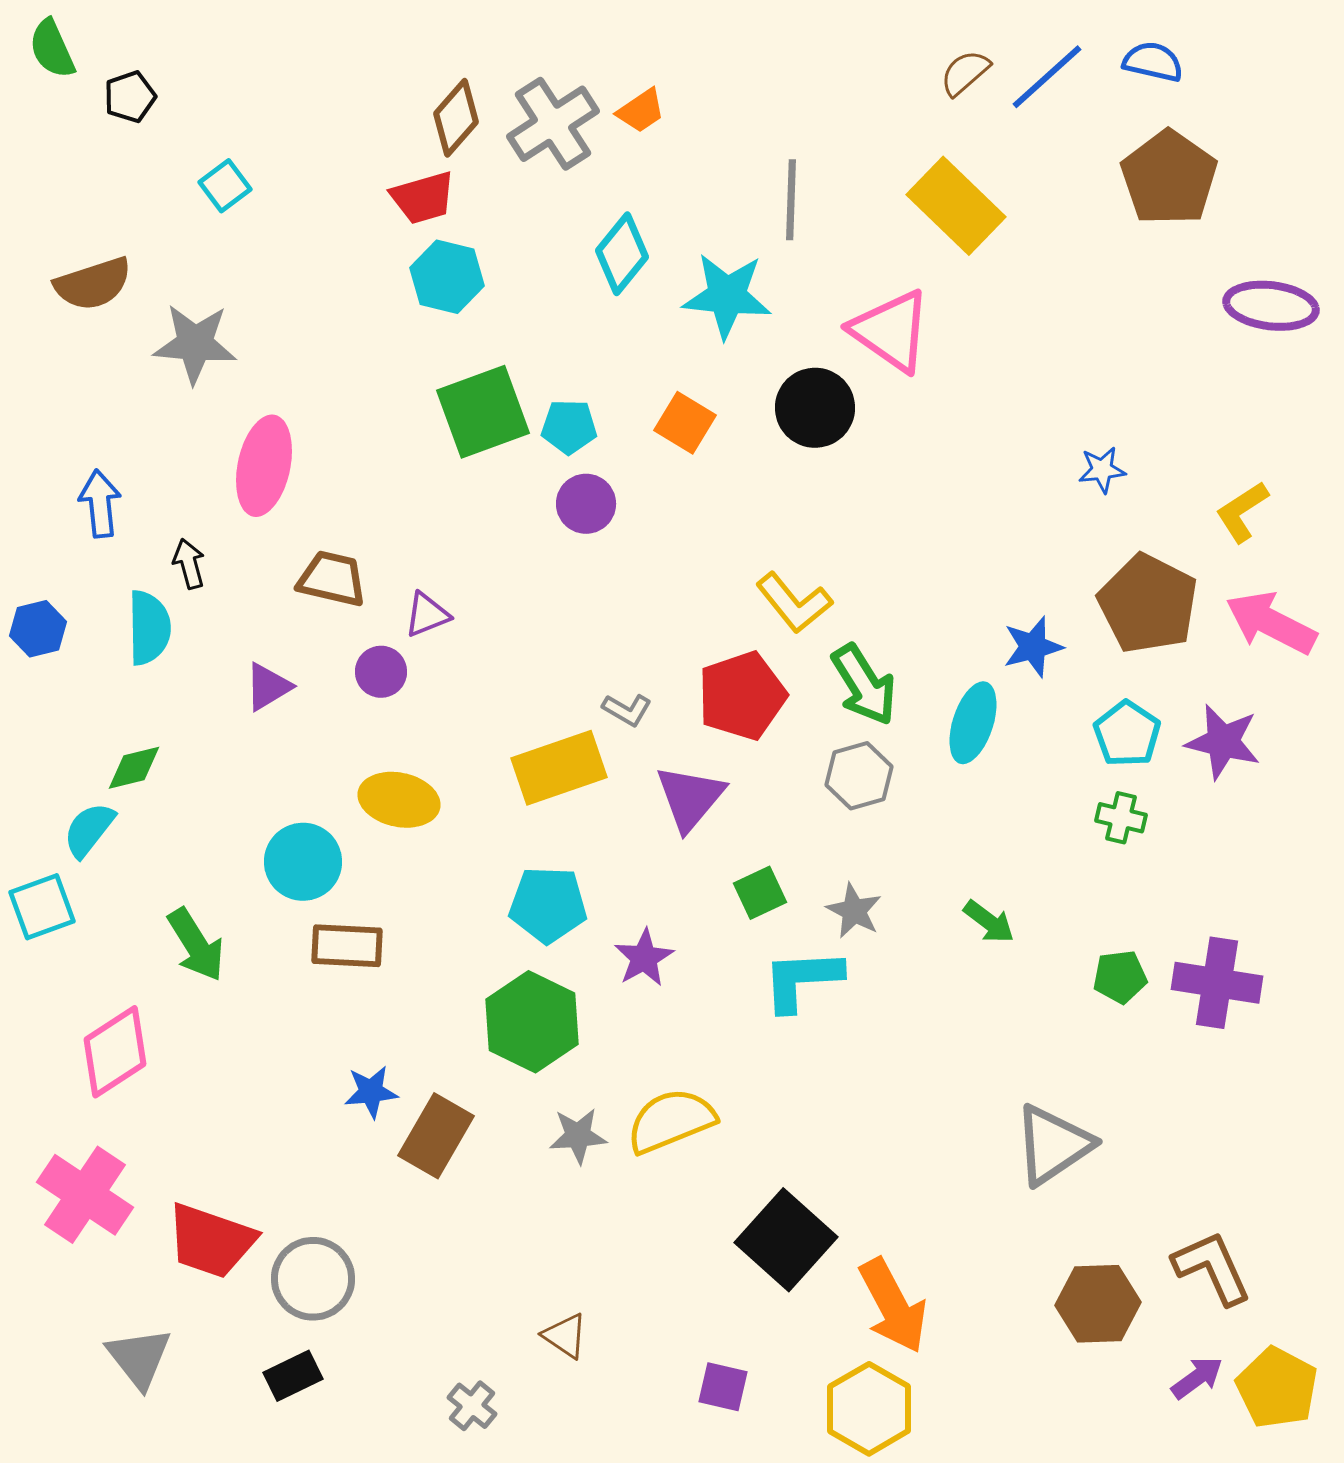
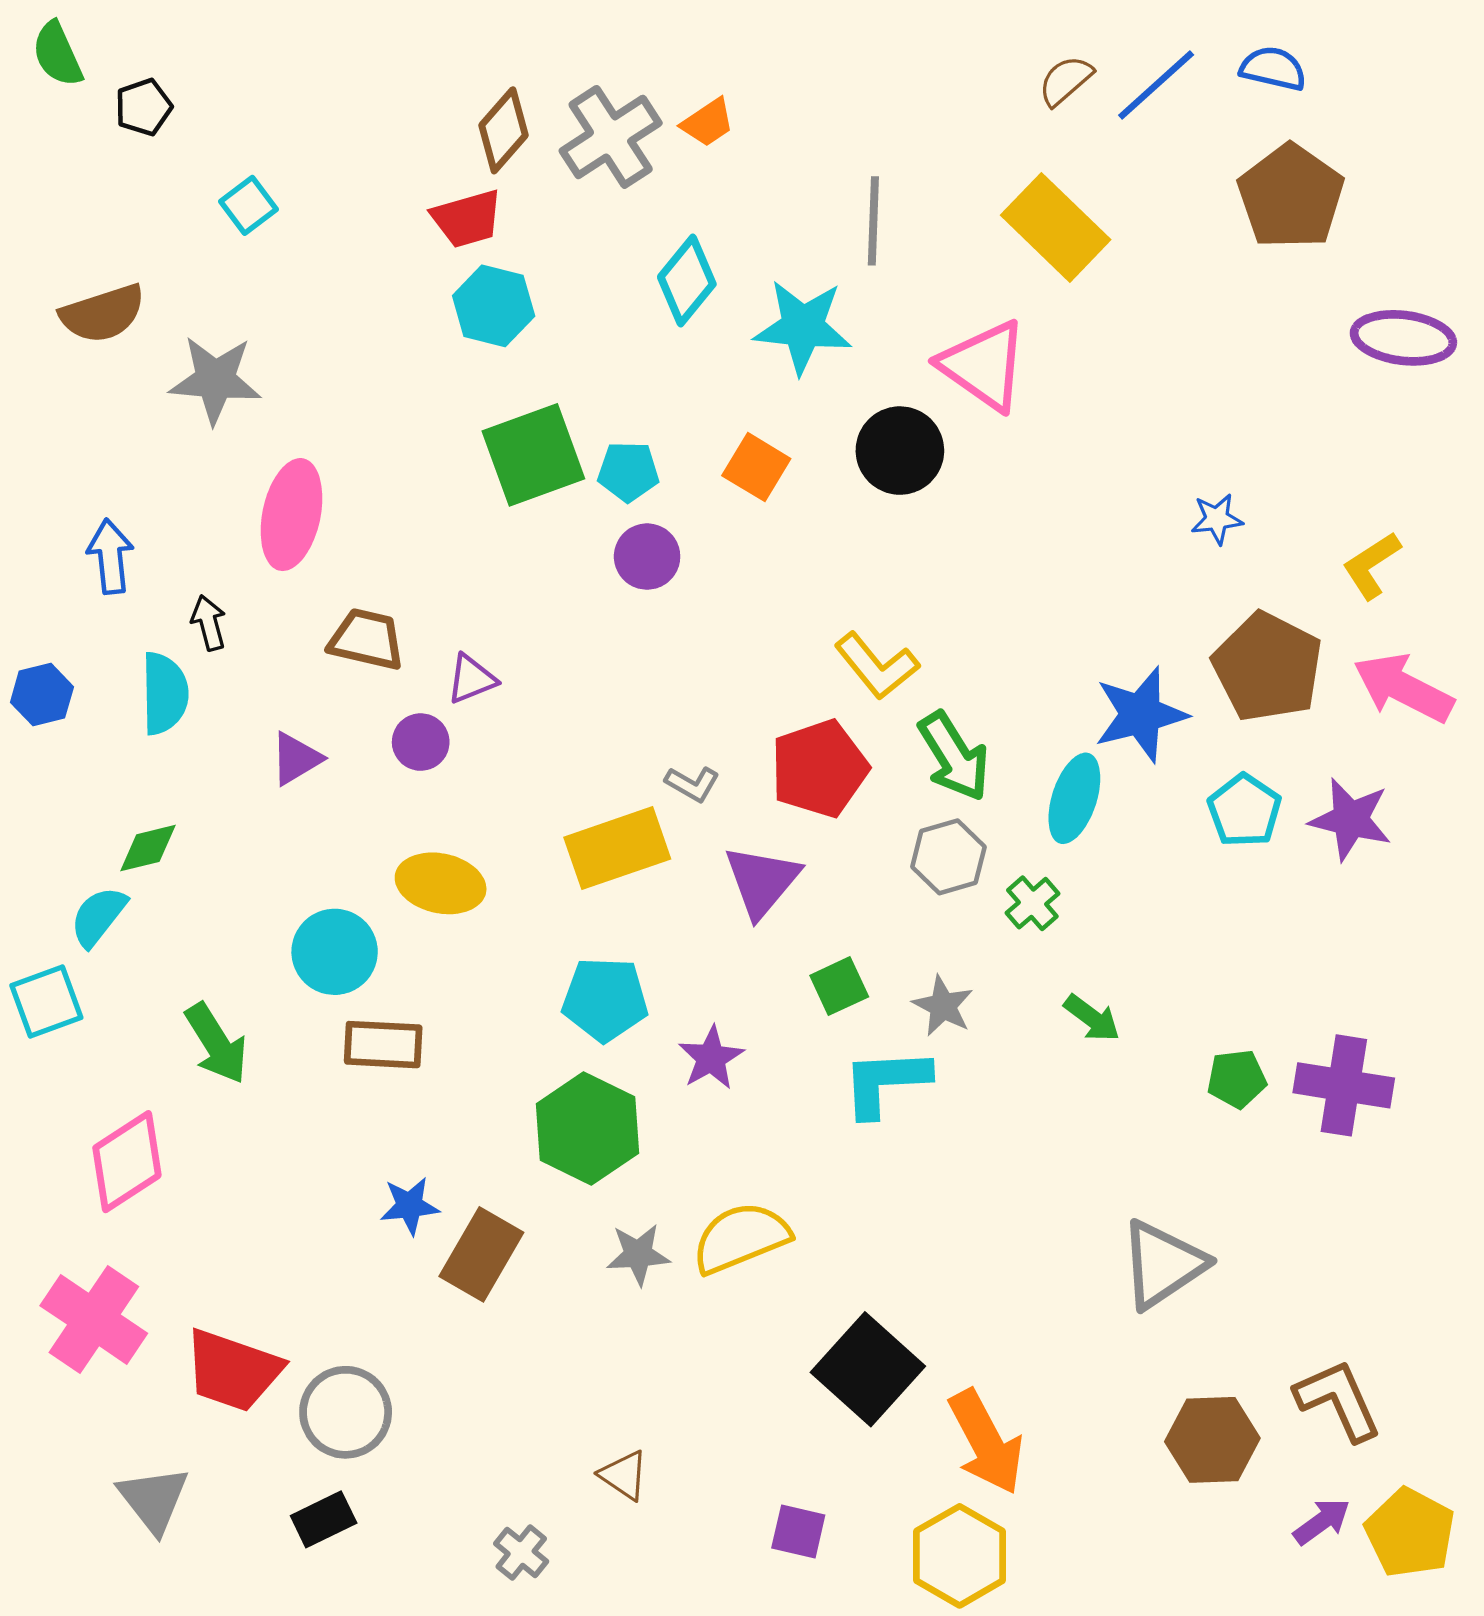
blue star: (1033, 647) -> (1141, 714), size x1.4
green cross: (1121, 818) -> (1032, 903), moved, turned 36

